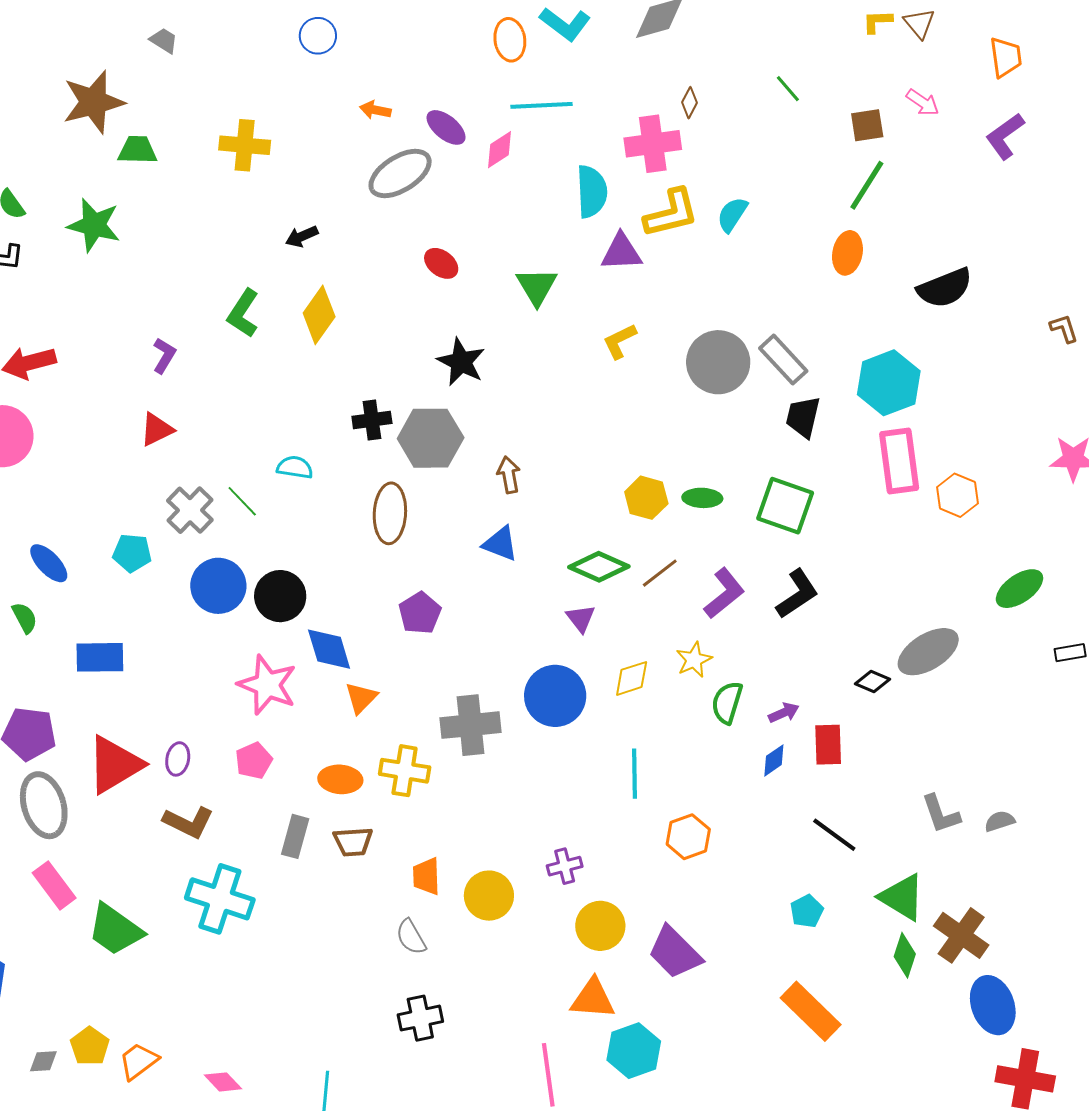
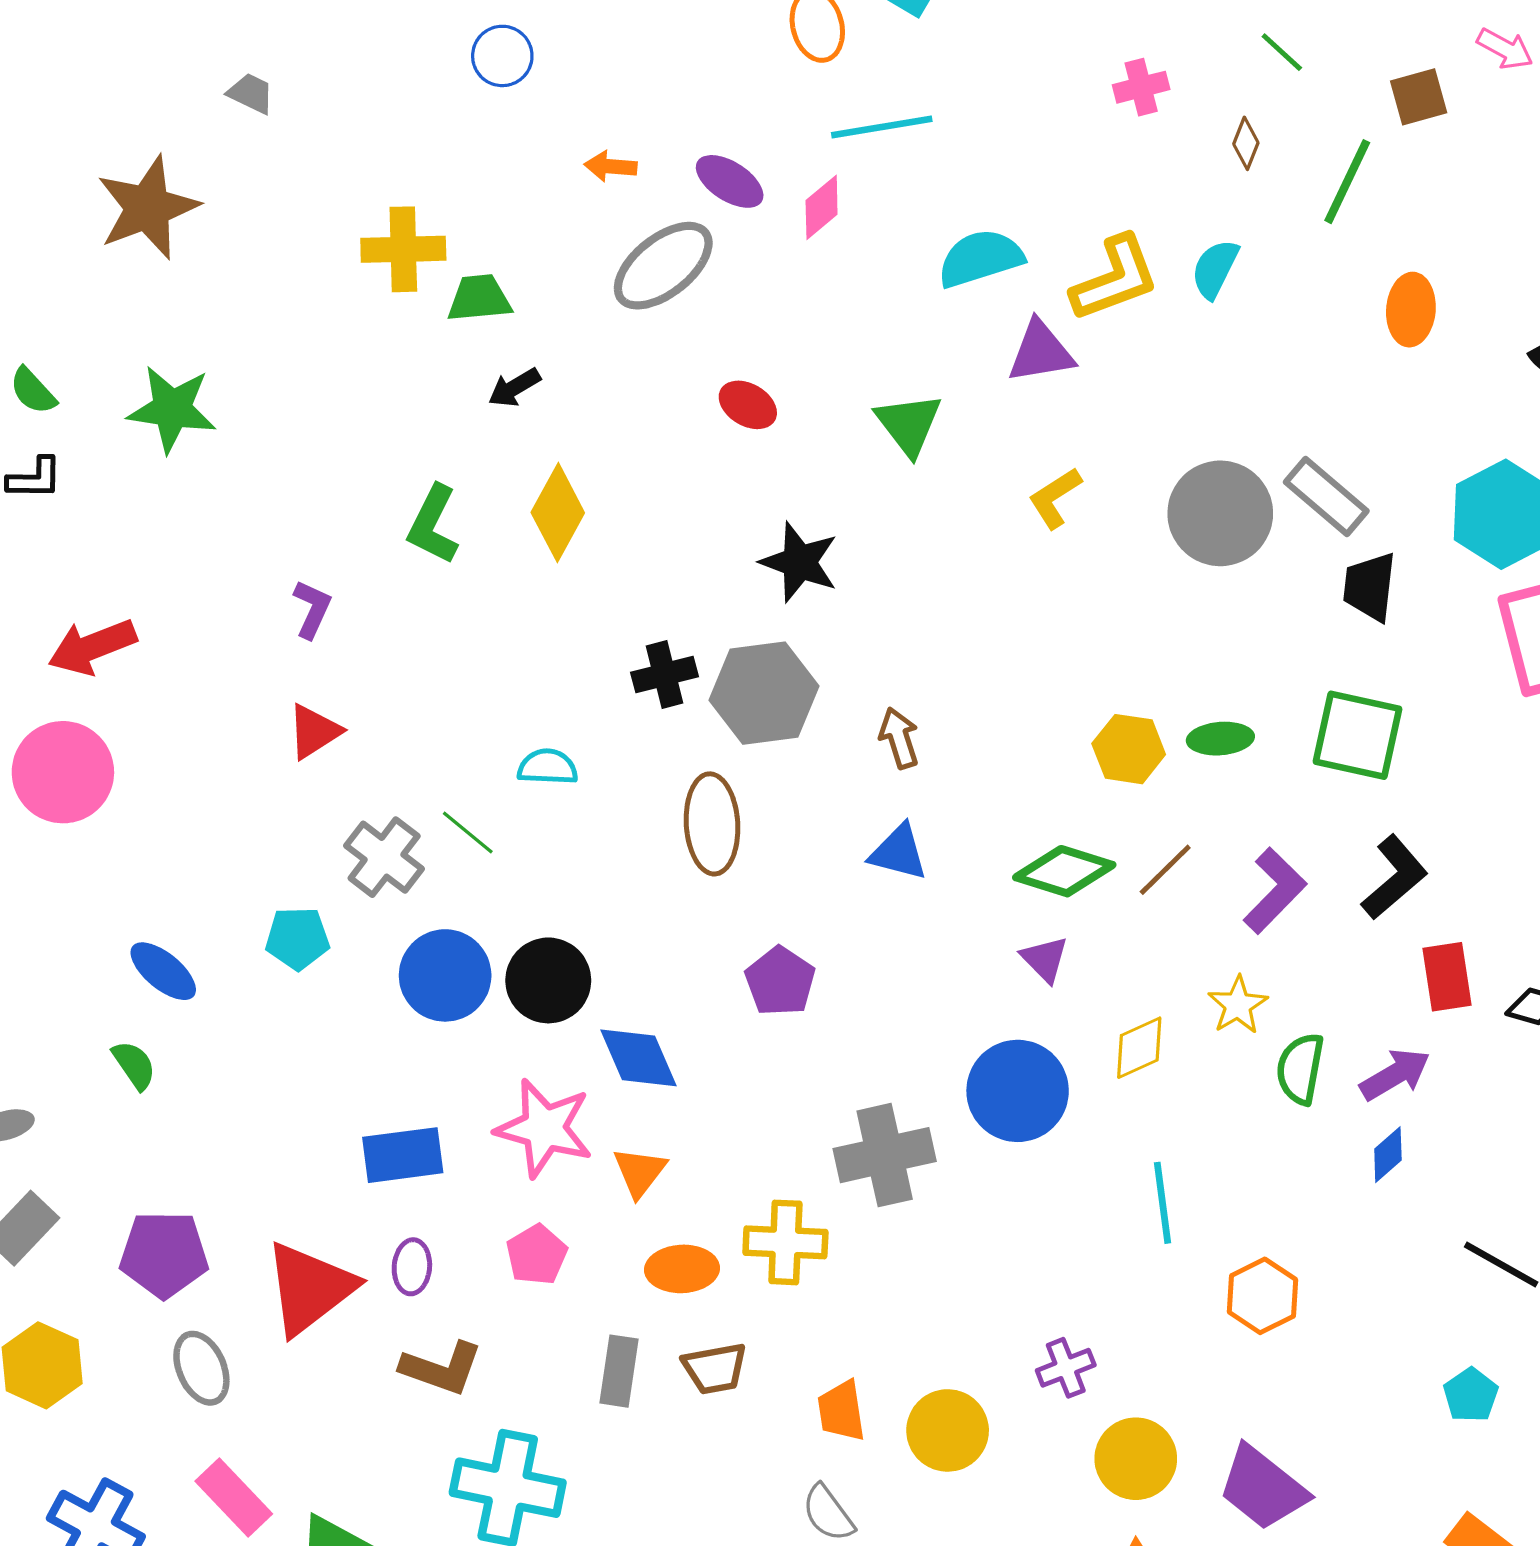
brown diamond: (690, 103) -> (1246, 143), moved
pink cross: (653, 144) -> (1141, 87), moved, size x0.6
green trapezoid: (137, 150) -> (479, 298), moved
green line: (867, 185) -> (1347, 182), moved
cyan semicircle: (592, 192) -> (980, 258), turned -98
blue rectangle: (100, 657) -> (403, 1155), moved
orange triangle: (361, 698) -> (640, 1172), moved
purple arrow: (784, 713) -> (1395, 1074), size x1.4
red rectangle: (828, 745) -> (1447, 977), moved
gray ellipse: (44, 805) -> (201, 1368), size x0.7

